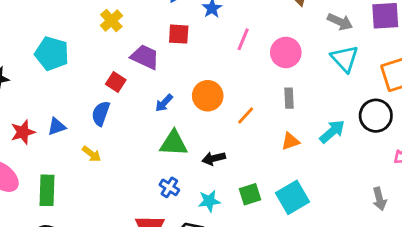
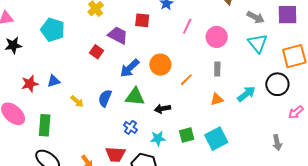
blue arrow: (164, 103) -> (130, 68), size x1.5
blue semicircle: (101, 113) -> (105, 98), moved

